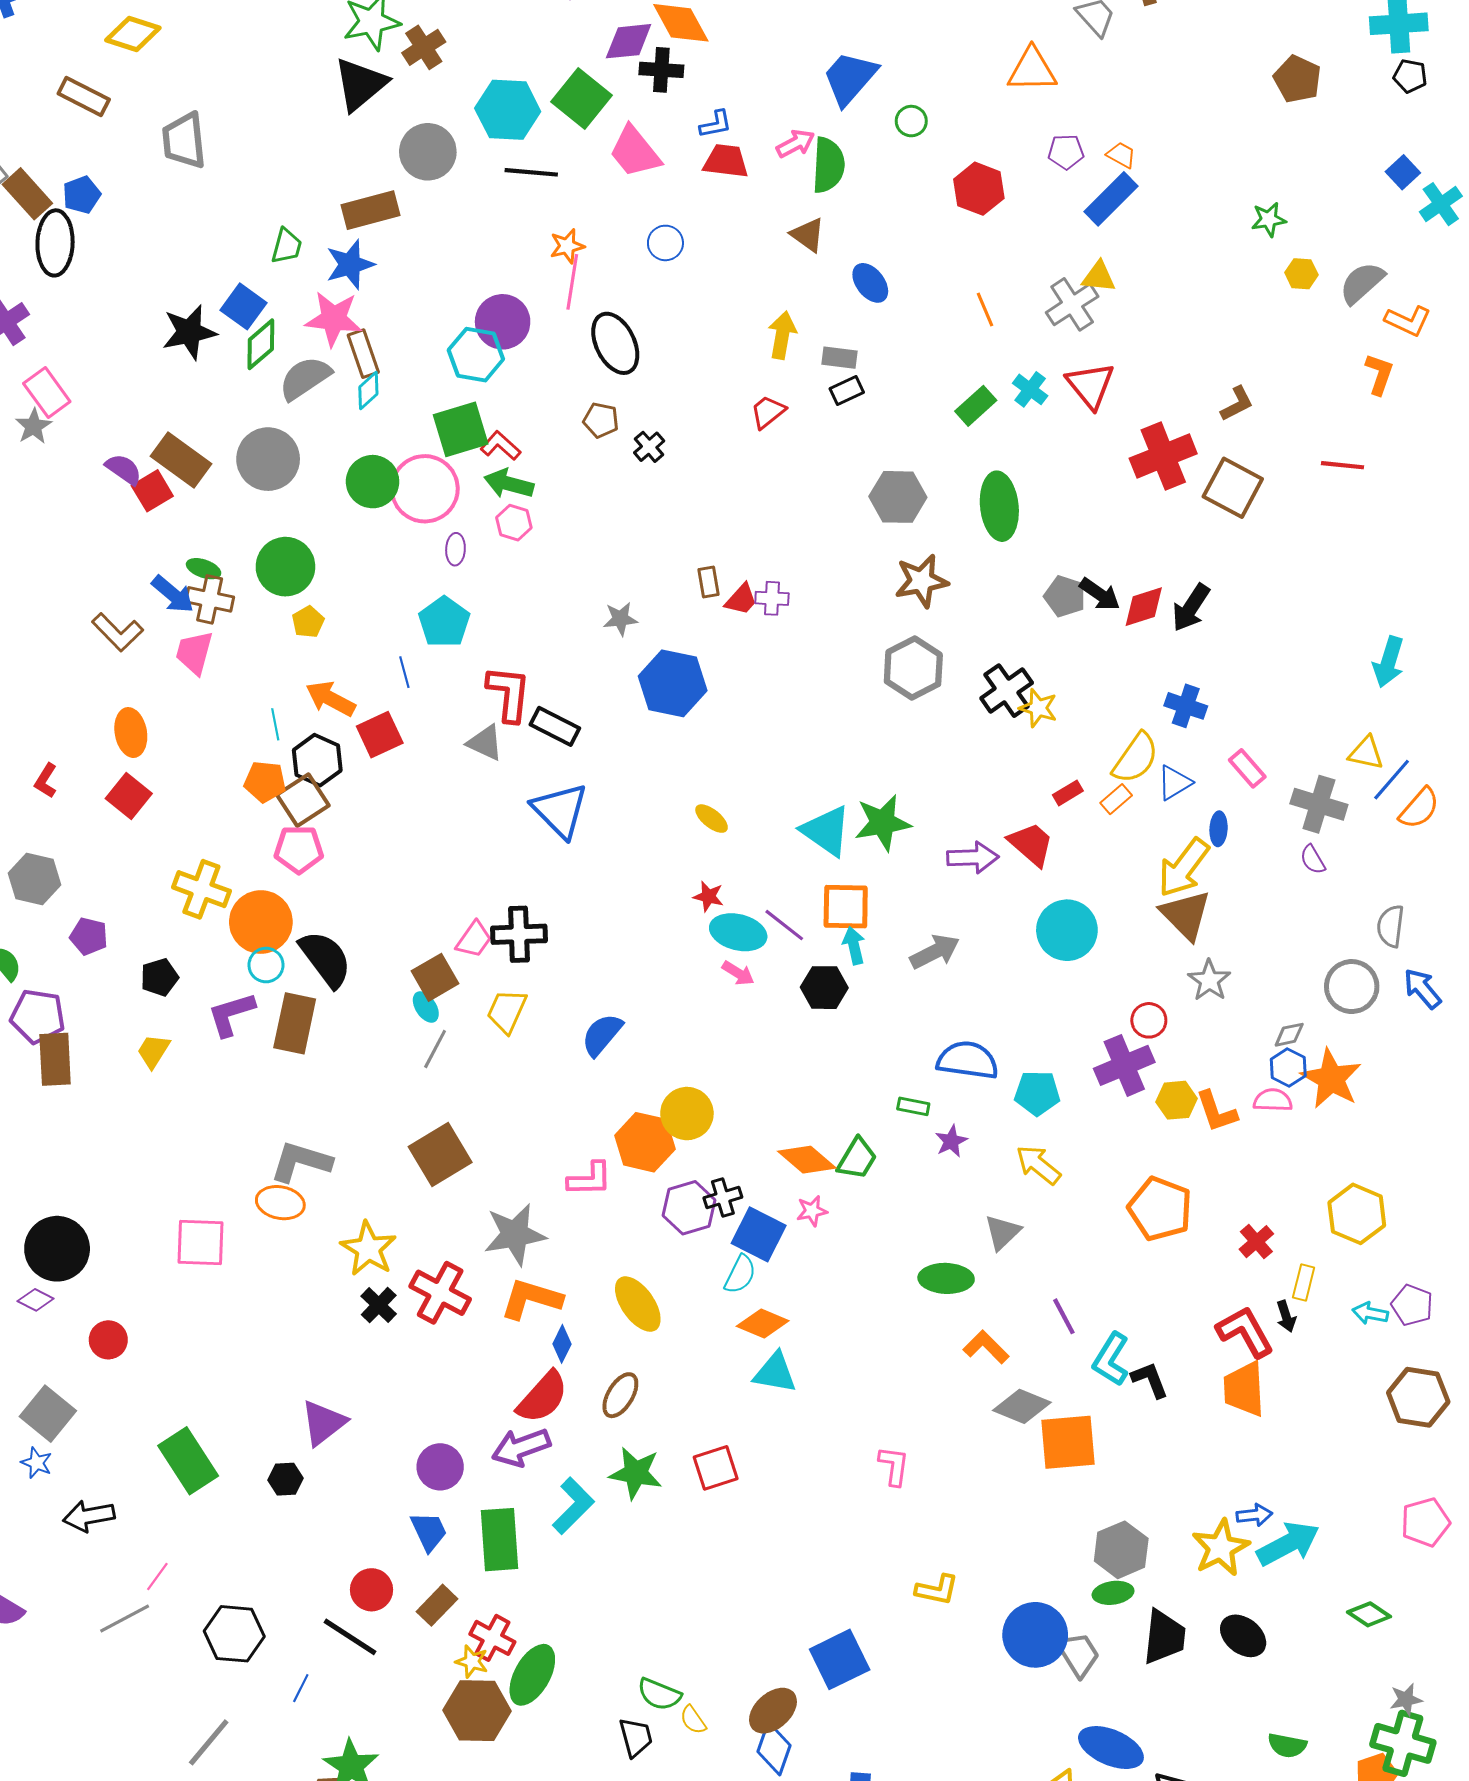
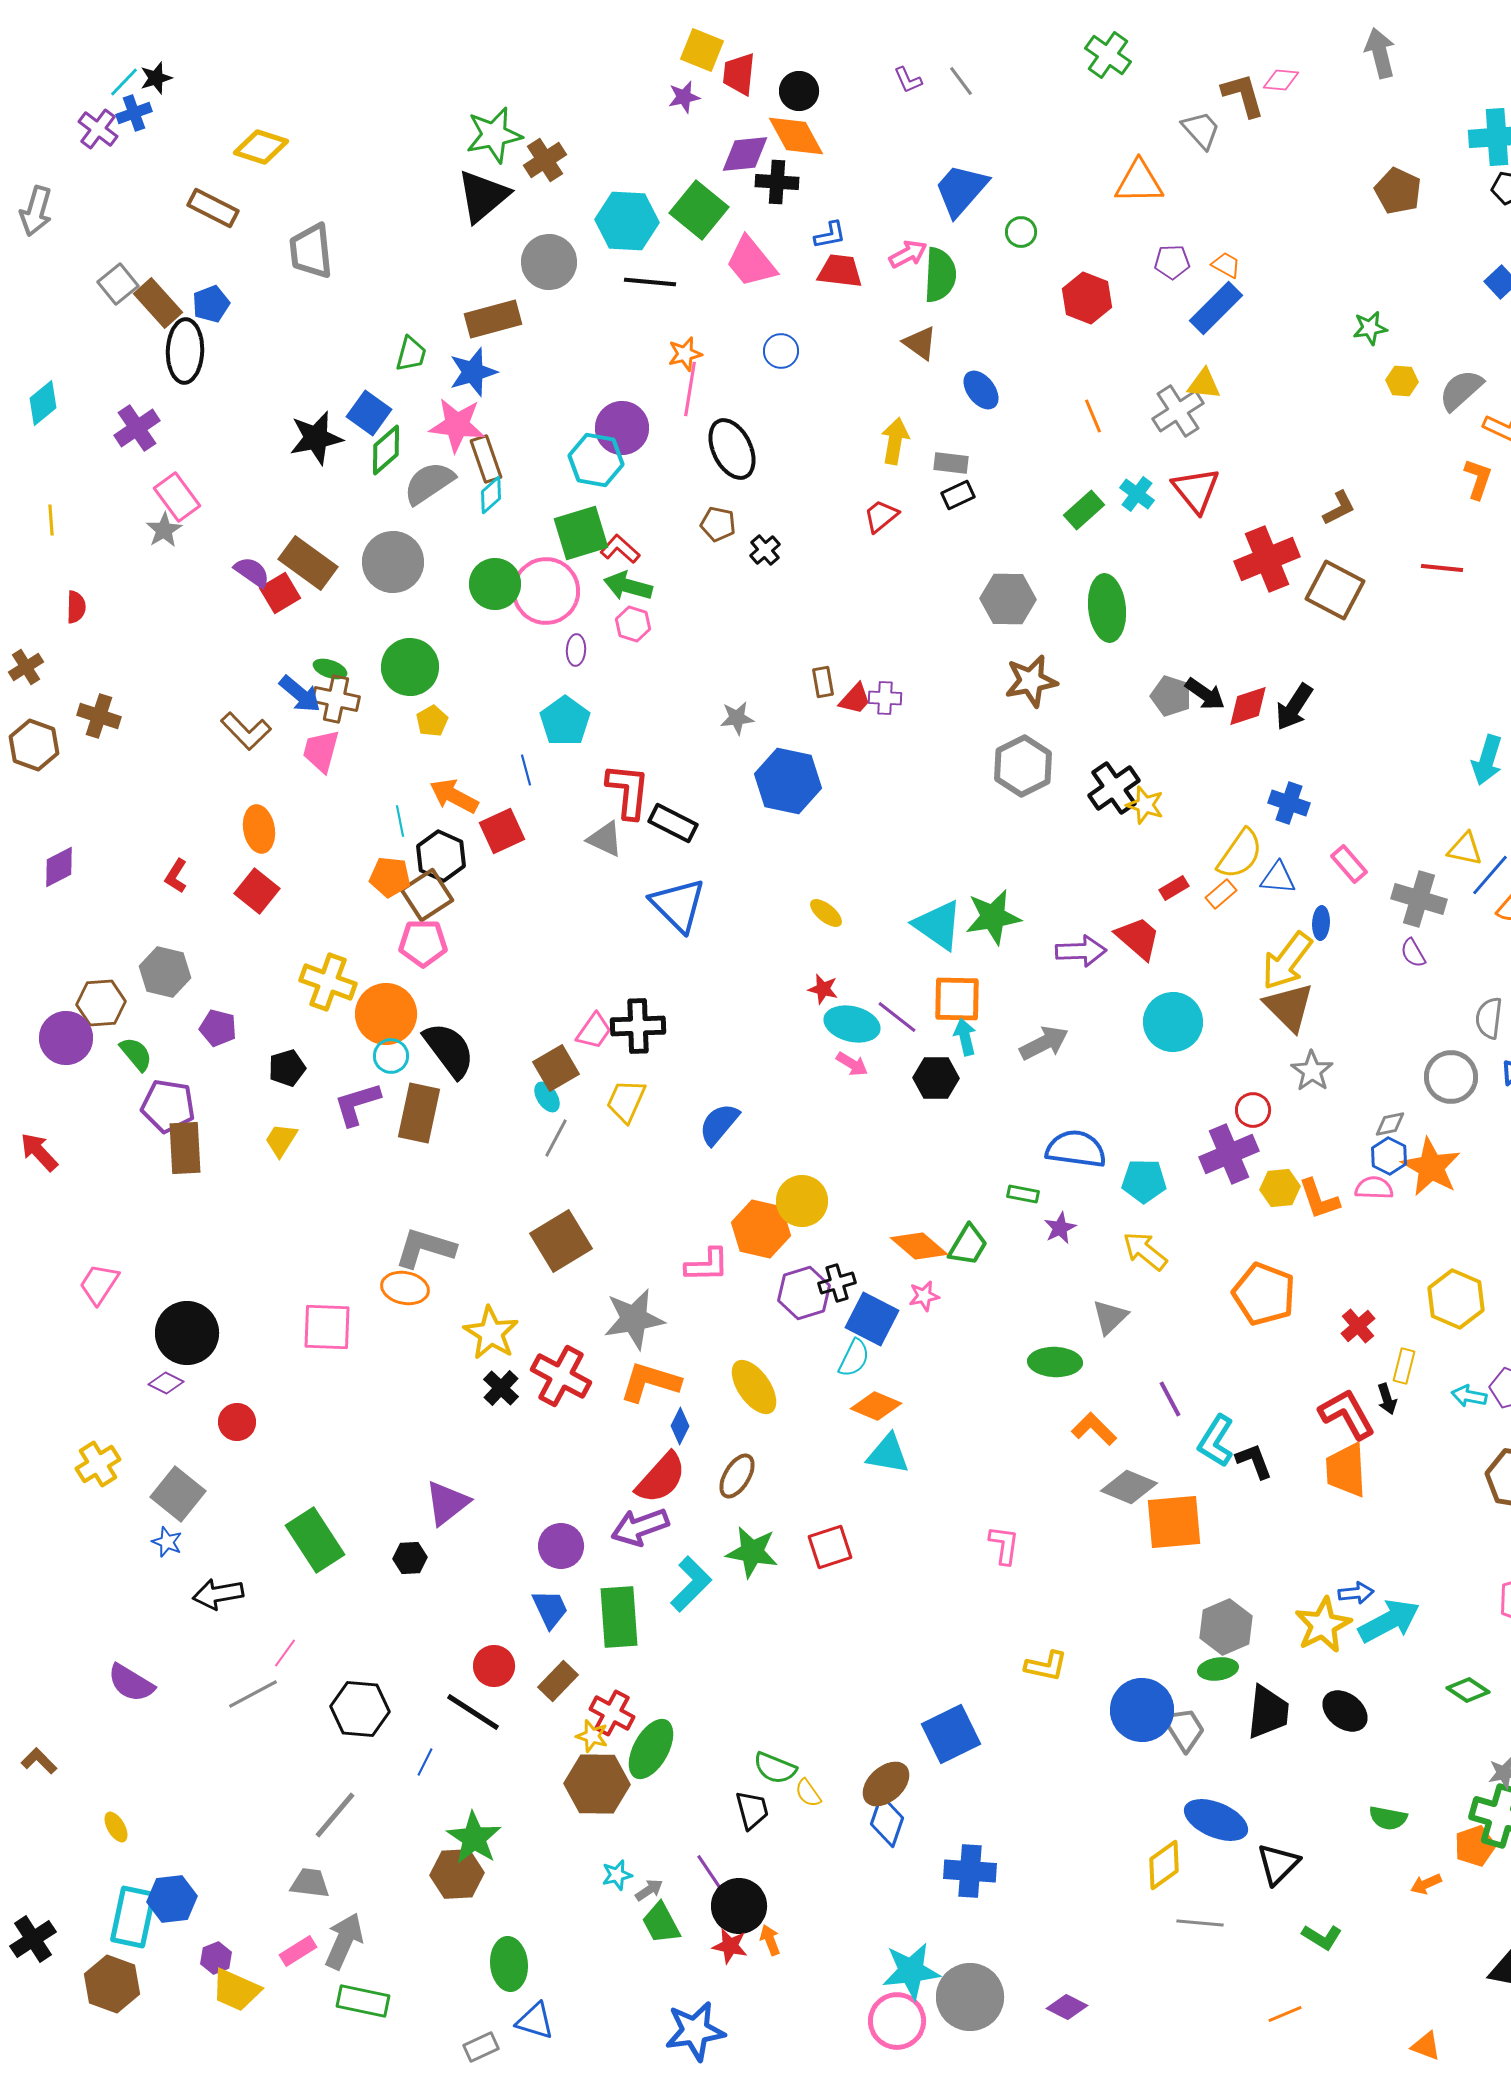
blue triangle: (1174, 783) -> (1278, 878), turned 36

